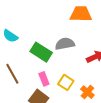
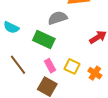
gray semicircle: (65, 44) -> (58, 18), moved

